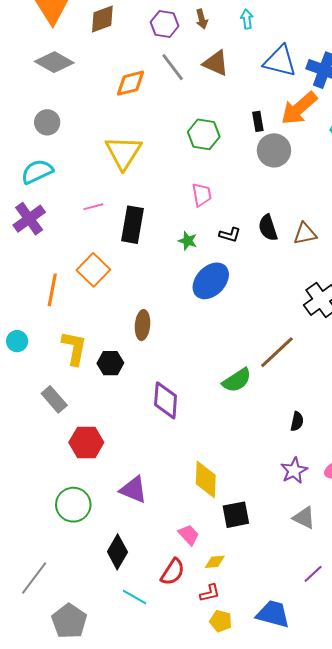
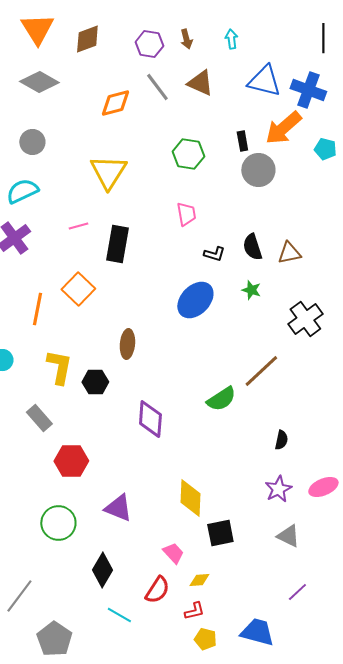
green star: (188, 241) -> (251, 290), moved

